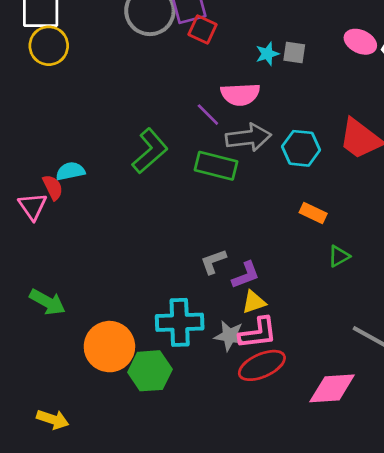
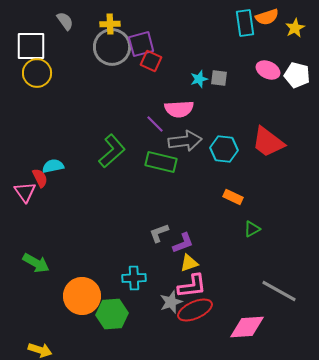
cyan cross: (180, 322) -> (134, 278), size x0.7
gray star: (230, 336) -> (171, 302), moved, turned -30

